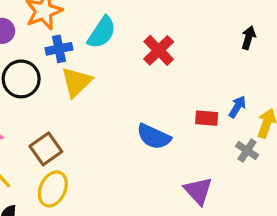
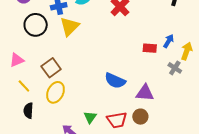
blue semicircle: (154, 137) -> (115, 81), moved
purple triangle: (198, 191) -> (145, 93), turned -42

